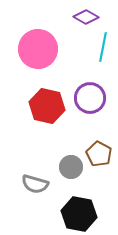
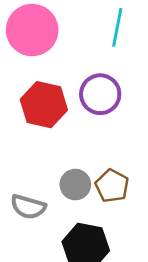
brown pentagon: (99, 154) -> (112, 186), moved

